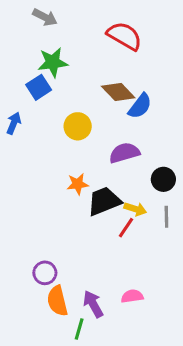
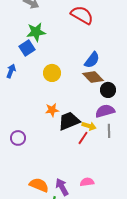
brown diamond: (118, 92) -> (93, 77), moved
purple semicircle: (124, 153) -> (105, 111), moved
black circle: (163, 179) -> (108, 90), moved
purple circle: (45, 273) -> (18, 138), moved
orange semicircle: (57, 301) -> (39, 185), turned 126

